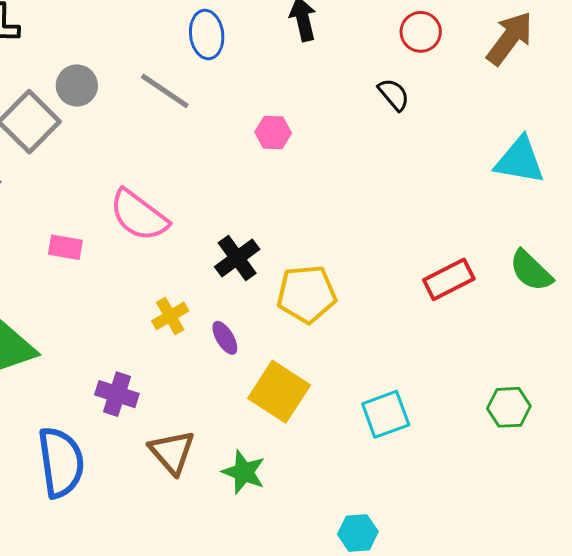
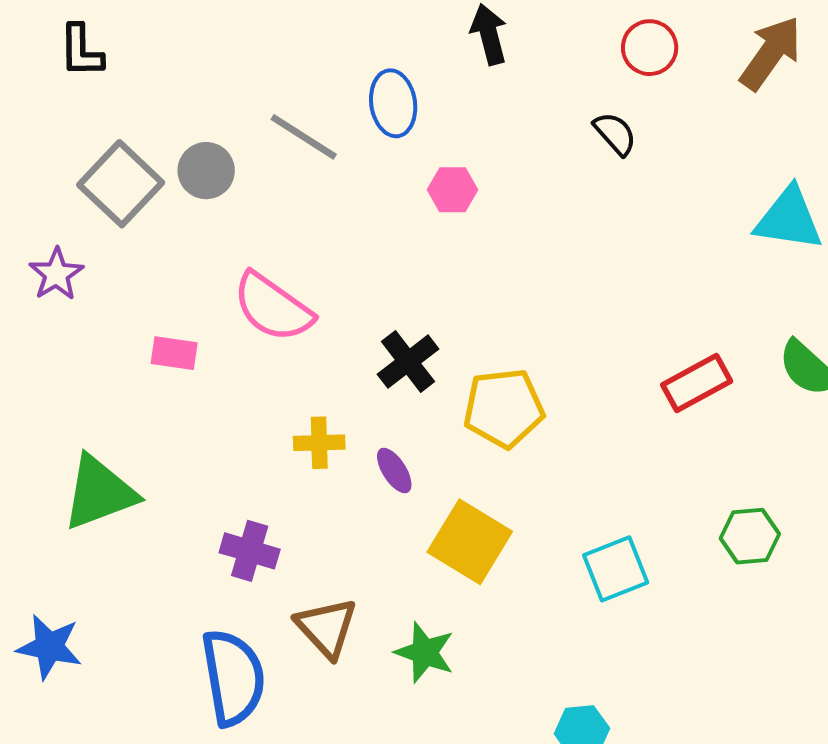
blue ellipse: (207, 35) -> (393, 103), moved
gray circle: (77, 85) -> (206, 171), moved
yellow cross: (170, 316) -> (319, 443), turned 30
green hexagon: (509, 407) -> (750, 536), moved
blue semicircle: (61, 462) -> (233, 678), moved

